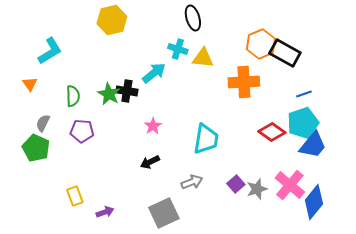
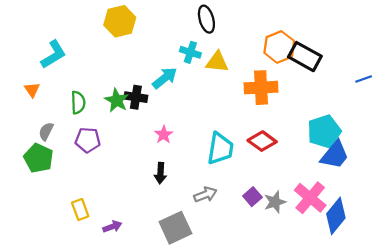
blue line: (304, 94) -> (364, 79), moved
red diamond: (272, 132) -> (262, 141), moved
black arrow: (150, 162) -> (160, 173), turned -60

